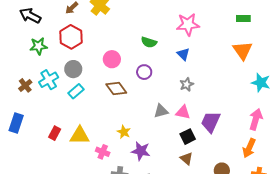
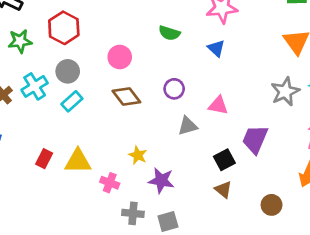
purple circle: (144, 72) -> (174, 89), moved
gray star: (187, 84) -> (285, 92), moved, size x1.5
pink triangle: (183, 112) -> (218, 105), moved

